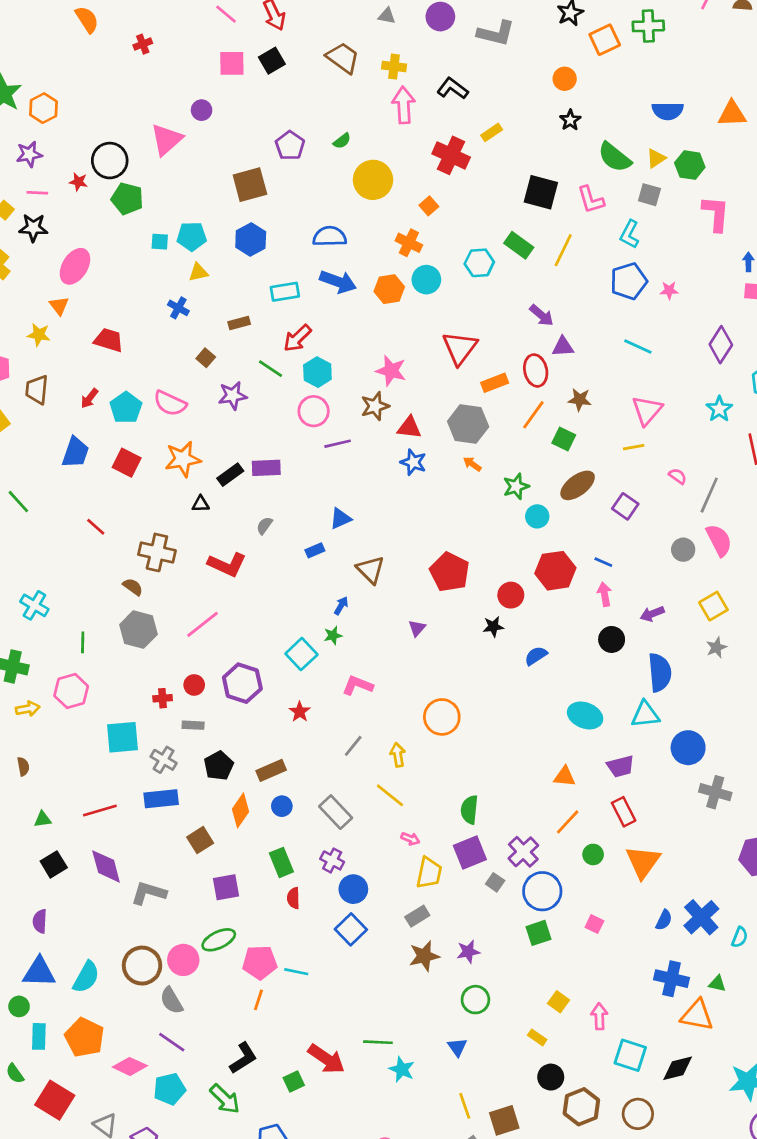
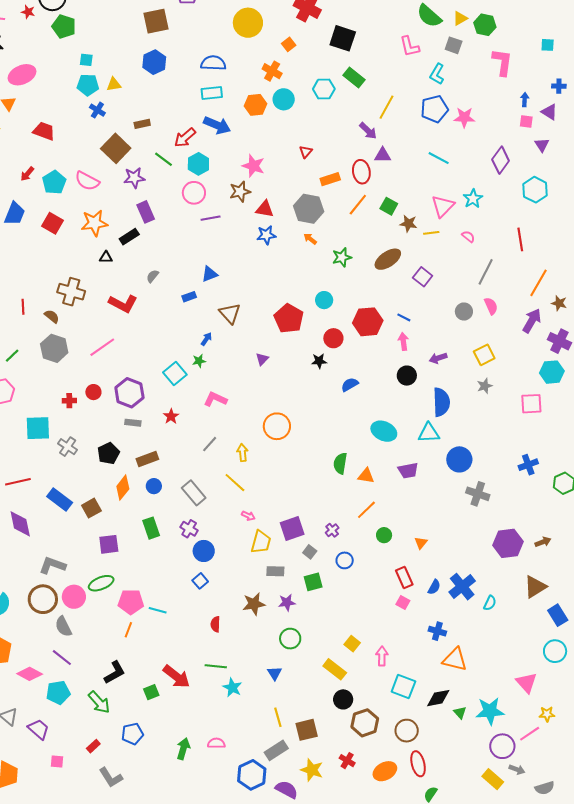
black square: (541, 192) -> (343, 38), moved
cyan pentagon: (192, 236) -> (88, 85), moved
yellow line: (563, 250) -> (386, 107), moved
pink ellipse: (75, 266) -> (22, 75), turned 32
blue arrow: (338, 282) -> (217, 125), moved
pink star: (669, 290) -> (464, 117), size x1.5
cyan rectangle: (285, 292) -> (212, 93), moved
red triangle: (460, 348) -> (306, 152), size x0.5
brown square: (206, 358) -> (116, 148), size x2.0
brown star: (580, 400) -> (408, 224), moved
cyan star: (719, 409) -> (473, 199), moved
green square: (564, 439) -> (389, 206), moved
blue star: (413, 462) -> (266, 235), turned -30
purple rectangle: (266, 468) -> (146, 212), moved, turned 65
pink semicircle: (678, 476) -> (468, 237), moved
cyan circle: (537, 516) -> (324, 300), moved
red line: (96, 527) -> (23, 307), moved, turned 42
pink semicircle: (719, 540) -> (491, 306), size x0.7
green line: (83, 642) -> (12, 356), turned 42
gray rectangle: (193, 725) -> (133, 423), moved
blue rectangle: (161, 799) -> (60, 499), moved, turned 40
green semicircle: (469, 810) -> (340, 463), moved
red rectangle: (624, 812) -> (404, 578), moved
purple cross: (523, 852) -> (332, 530), size x0.6
orange triangle: (643, 862) -> (421, 543), size x0.5
blue circle: (542, 891) -> (345, 560), size x0.6
gray L-shape: (149, 893) -> (52, 565), moved
red semicircle: (293, 898) -> (215, 624), moved
gray rectangle: (417, 916) -> (275, 571), moved, turned 30
pink square: (594, 924) -> (403, 602), moved
blue square: (351, 929) -> (200, 581), size x0.7
green square: (539, 933) -> (313, 582), moved
blue cross: (672, 979) -> (437, 631), size x0.7
green triangle: (717, 984) -> (460, 712), moved, turned 32
yellow rectangle: (537, 1037) -> (335, 669), size x1.6

